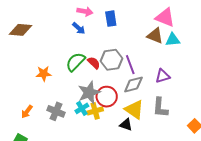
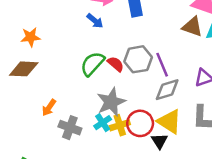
brown diamond: (21, 30) -> (24, 69), moved
orange star: (44, 74) -> (31, 37), moved
red circle: (107, 97) -> (140, 123), moved
orange arrow: (27, 112) -> (49, 108), moved
black triangle: (126, 125) -> (159, 141), turned 40

